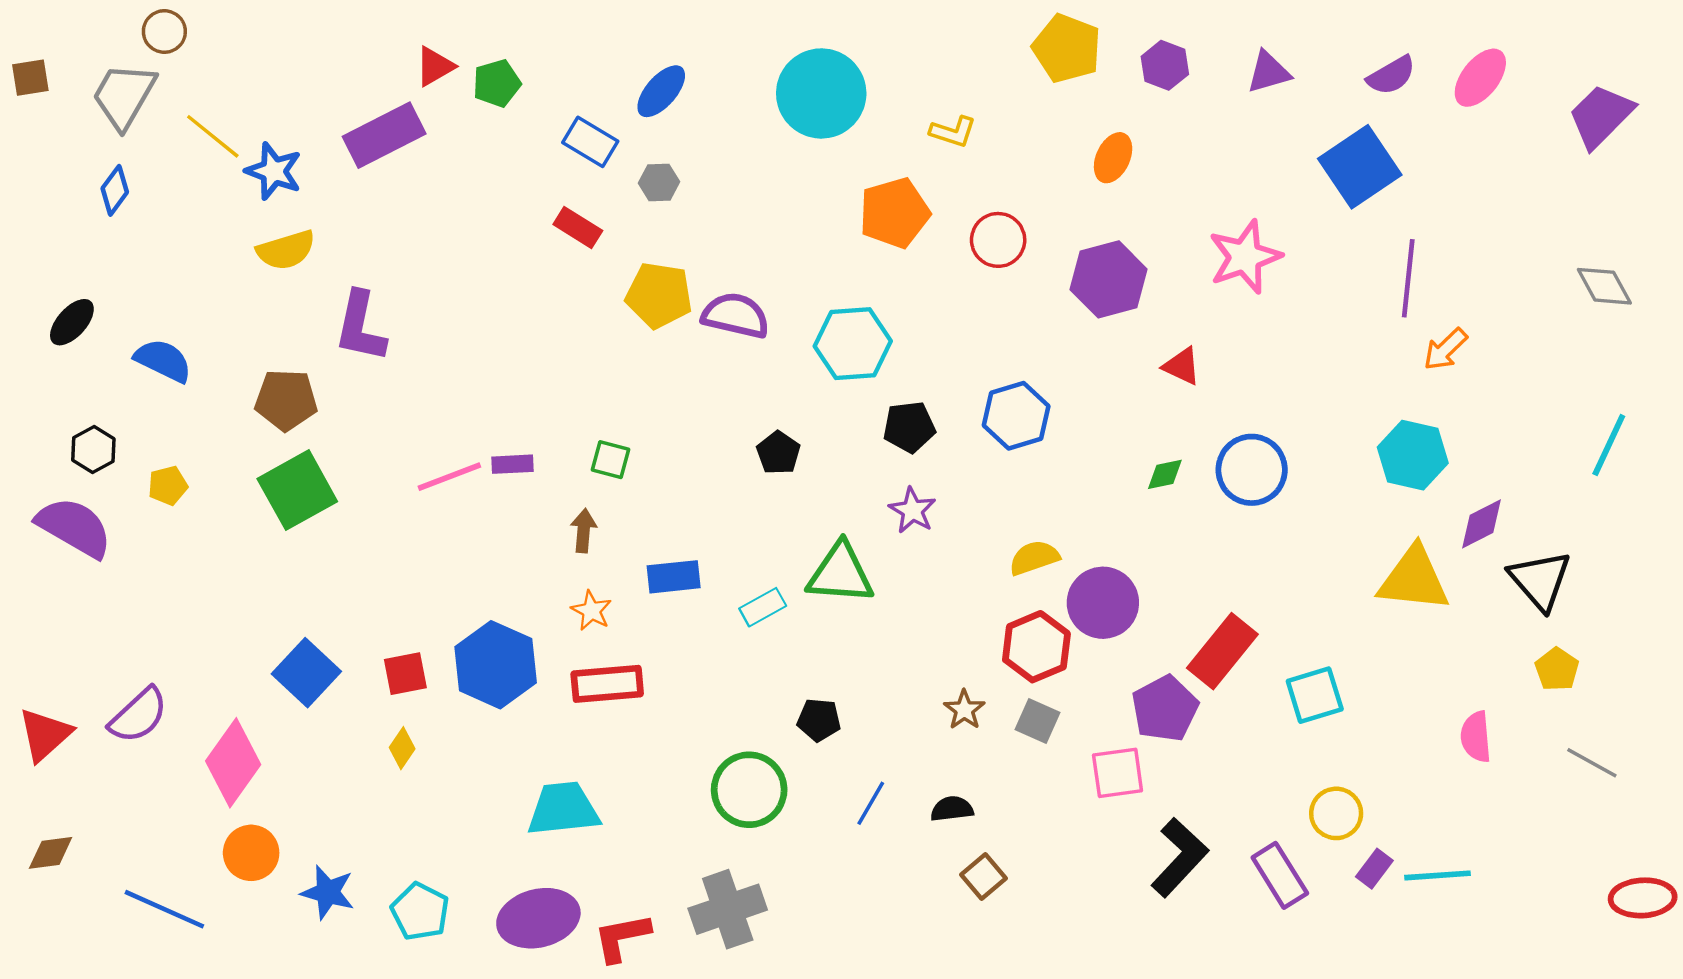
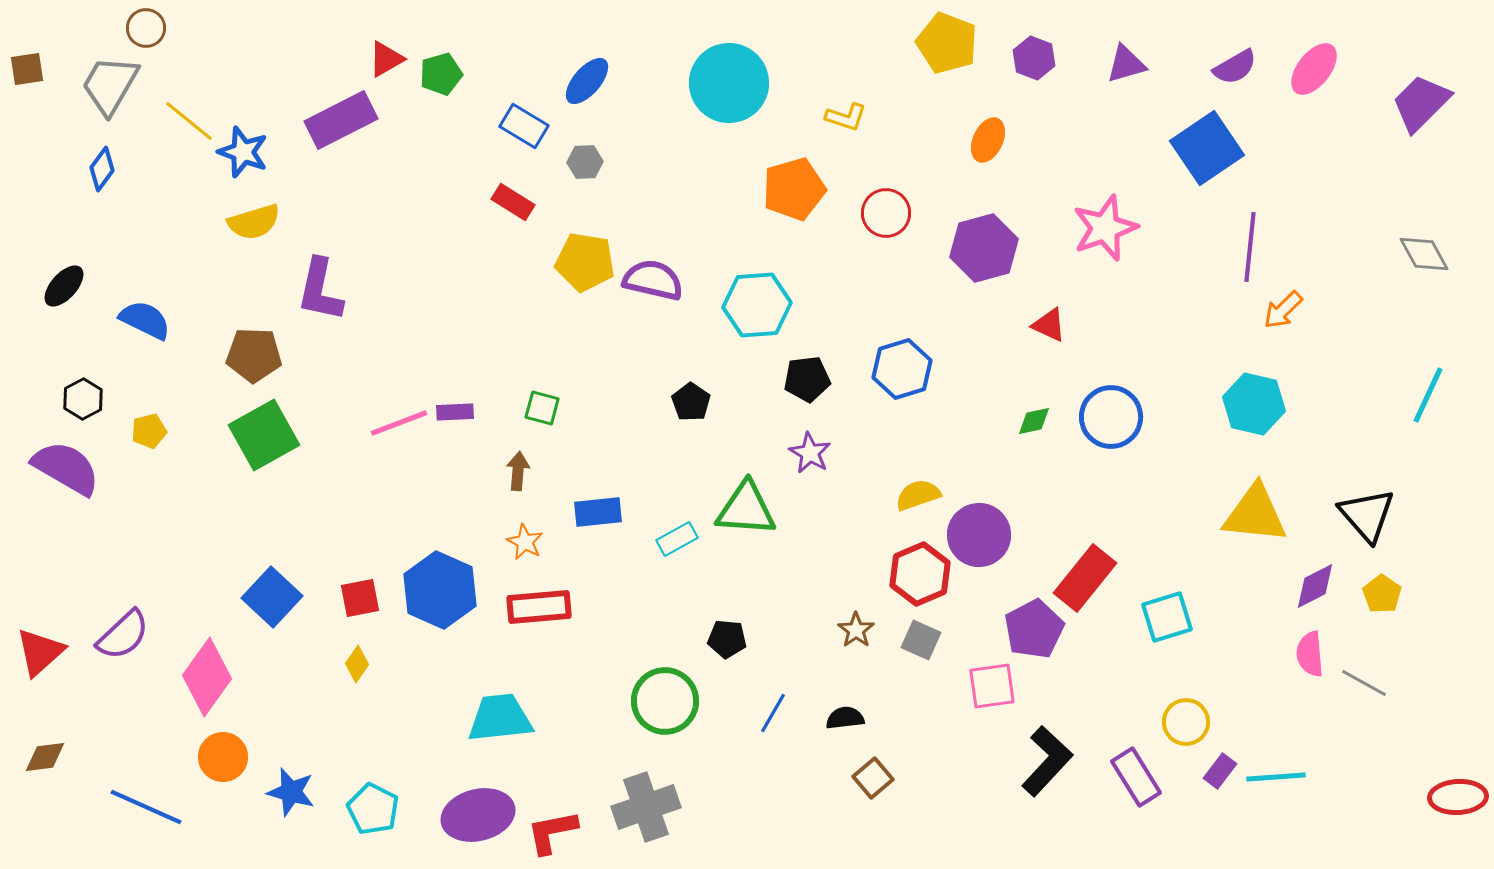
purple diamond: (1481, 524) -> (1315, 586), moved
gray line: (1592, 763) -> (1364, 683), moved

